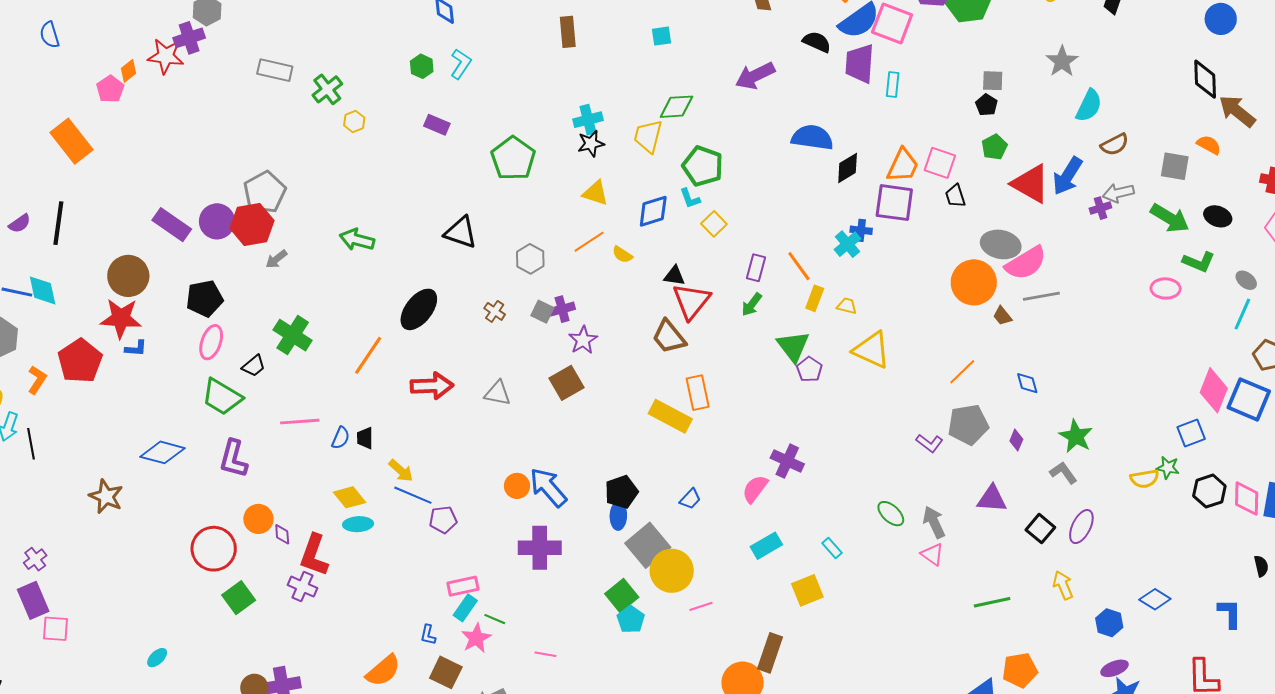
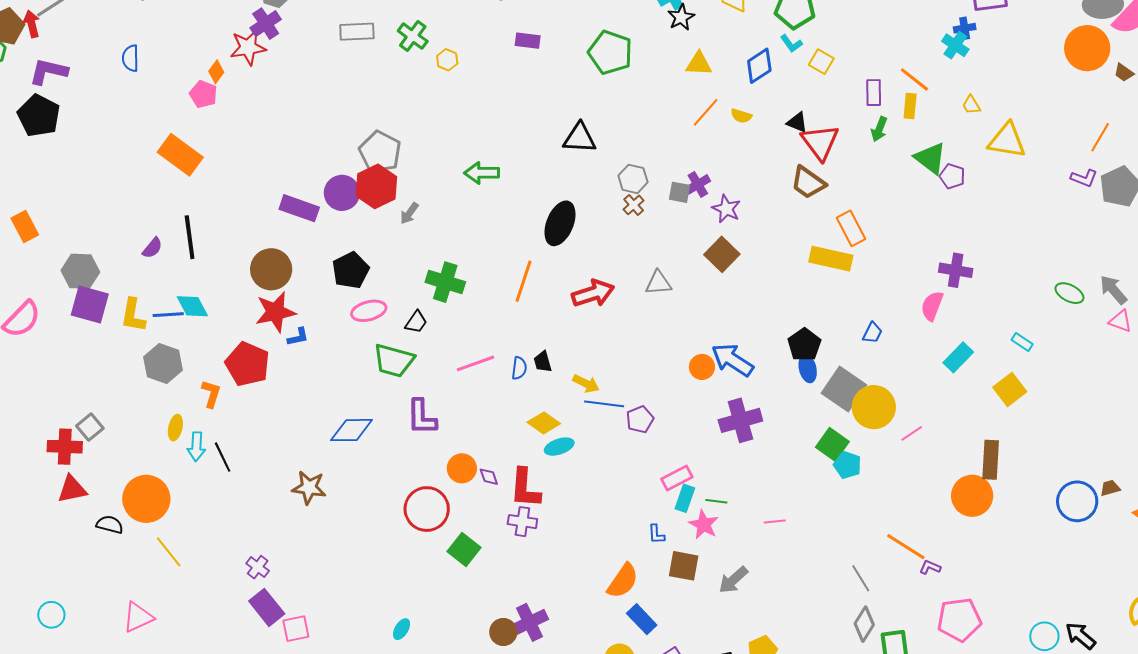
blue semicircle: (50, 35) -> (130, 58), turned 32
gray hexagon: (530, 259) -> (633, 179), moved
black triangle: (674, 276) -> (797, 122), turned 30
yellow rectangle: (815, 298) -> (910, 106), moved
yellow trapezoid: (847, 306) -> (971, 105), turned -120
brown cross: (495, 311) -> (634, 205), turned 30
pink ellipse: (211, 342) -> (369, 311), turned 72
purple L-shape: (929, 443) -> (1084, 178), moved

